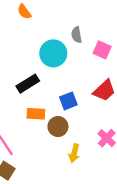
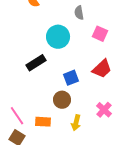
gray semicircle: (77, 35) -> (79, 13), moved
orange rectangle: (36, 114) -> (43, 122), moved

